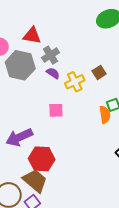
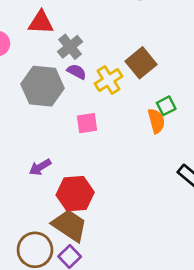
gray hexagon: (20, 65) -> (42, 86), moved
brown square: (99, 72) -> (141, 63), size x1.5
purple arrow: (19, 137) -> (40, 167), size x0.6

